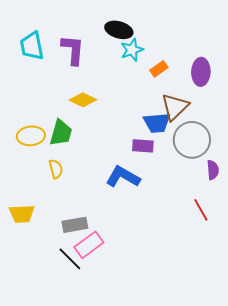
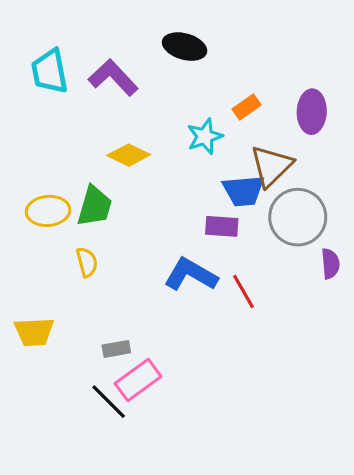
purple L-shape: (73, 50) -> (113, 78), turned -48
cyan star: (132, 50) -> (205, 136), moved
red line: (201, 210) -> (243, 292), moved
gray rectangle: (75, 225) -> (116, 349), size x0.7

